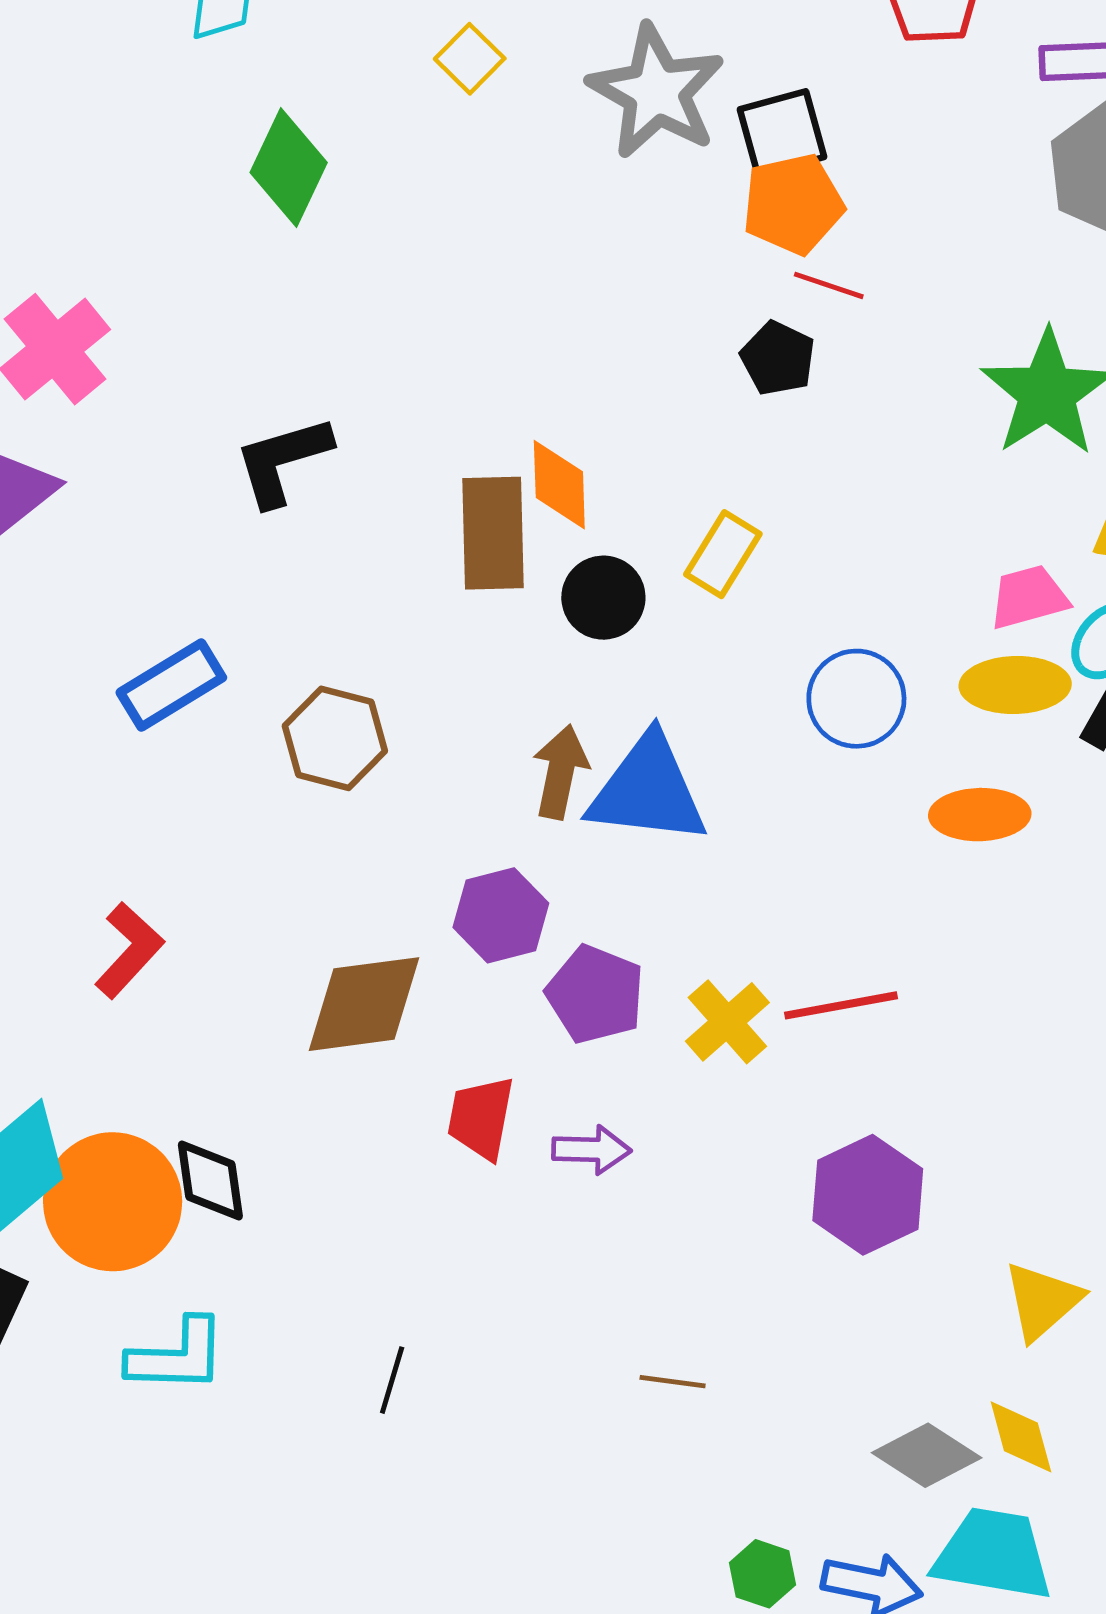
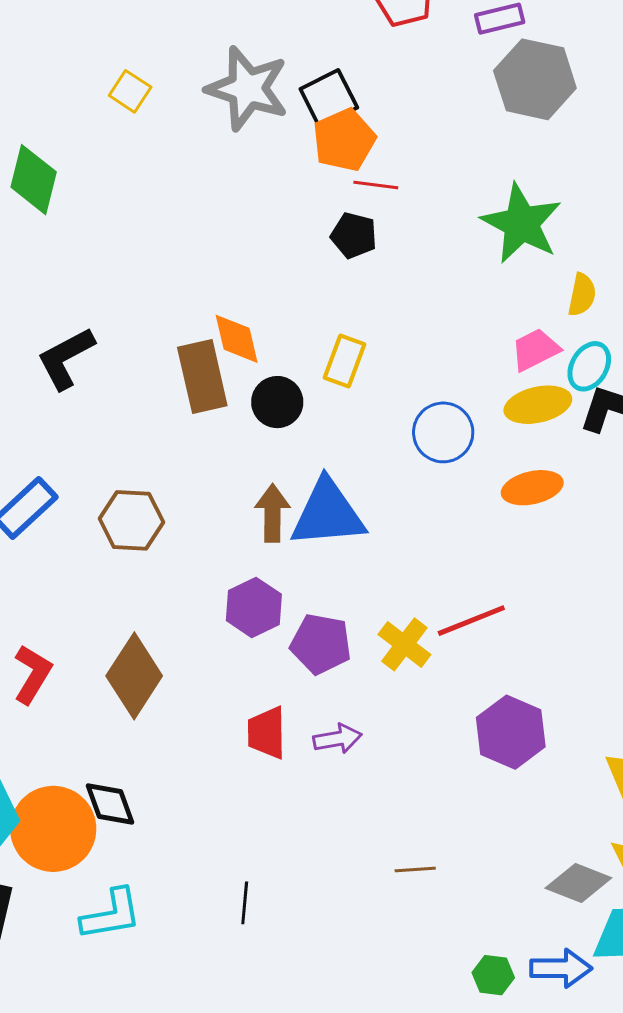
brown diamond: (364, 1004) -> (134, 676), moved, turned -38

